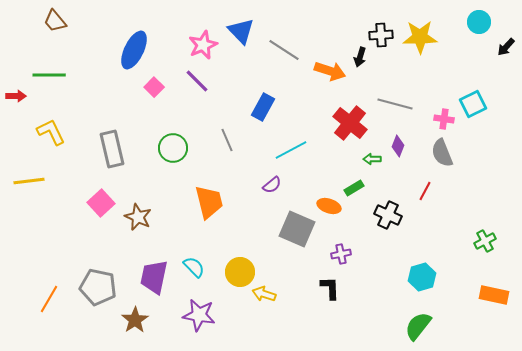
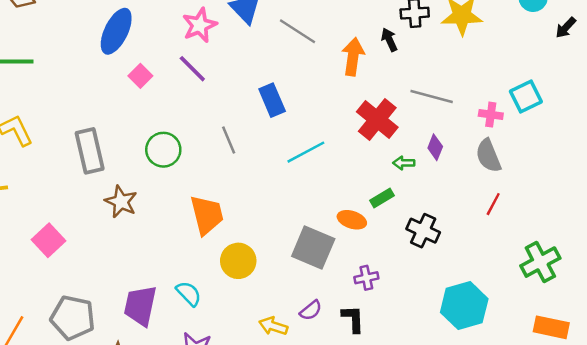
black arrow: (360, 57) -> (389, 40), turned 138
orange arrow: (330, 71) -> (353, 57), turned -100
blue rectangle: (263, 107) -> (272, 100), turned -52
purple semicircle: (272, 185) -> (311, 310), moved
red line: (425, 191) -> (493, 204), moved
pink square: (101, 203) -> (49, 240), moved
brown star: (138, 217) -> (121, 202), moved
green cross: (485, 241) -> (540, 262), size x1.5
yellow circle: (240, 272) -> (238, 261), moved
cyan hexagon: (422, 277) -> (464, 306), size x1.4

